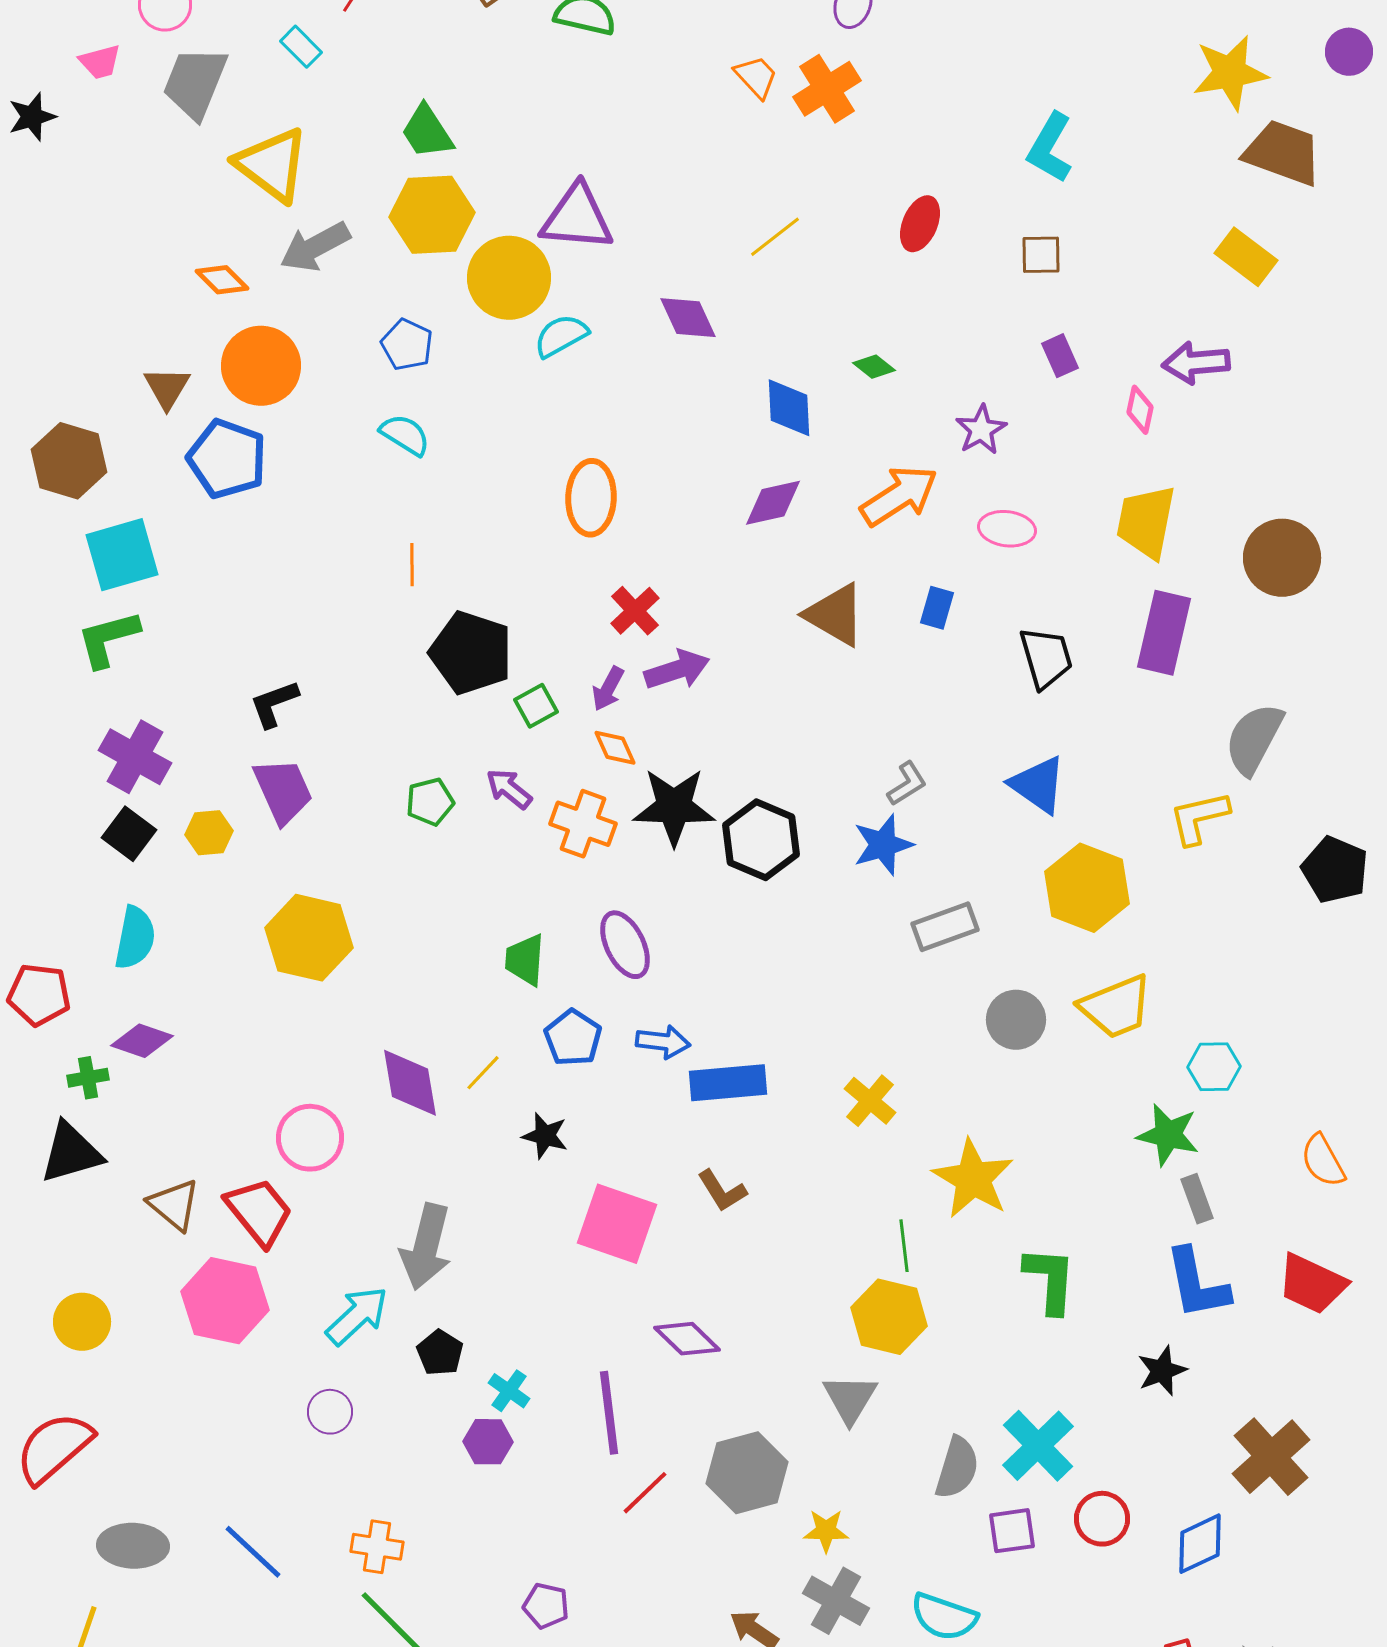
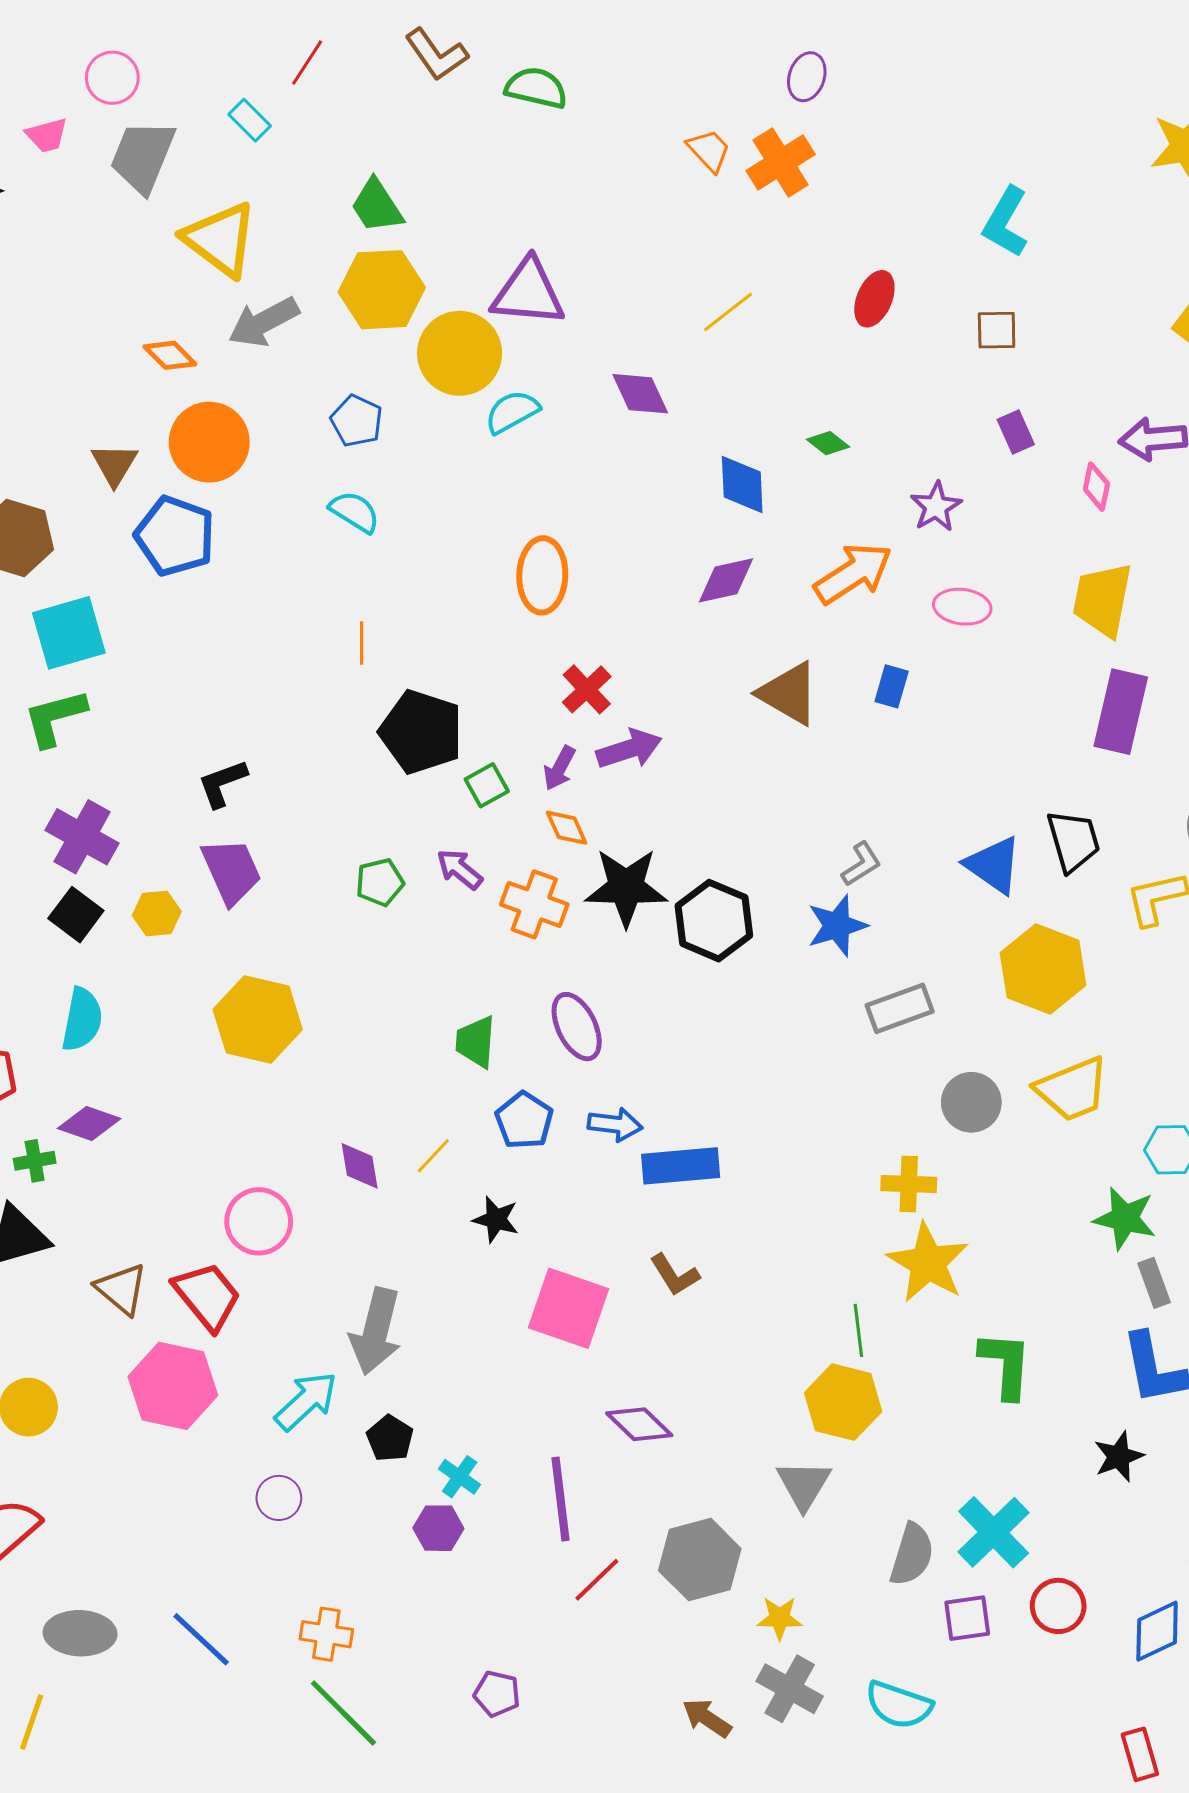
black trapezoid: (1046, 658) -> (1073, 841), moved
purple diamond: (410, 1083) -> (360, 1166), size x0.7
yellow cross: (870, 1101) -> (909, 1184), moved, turned -38

